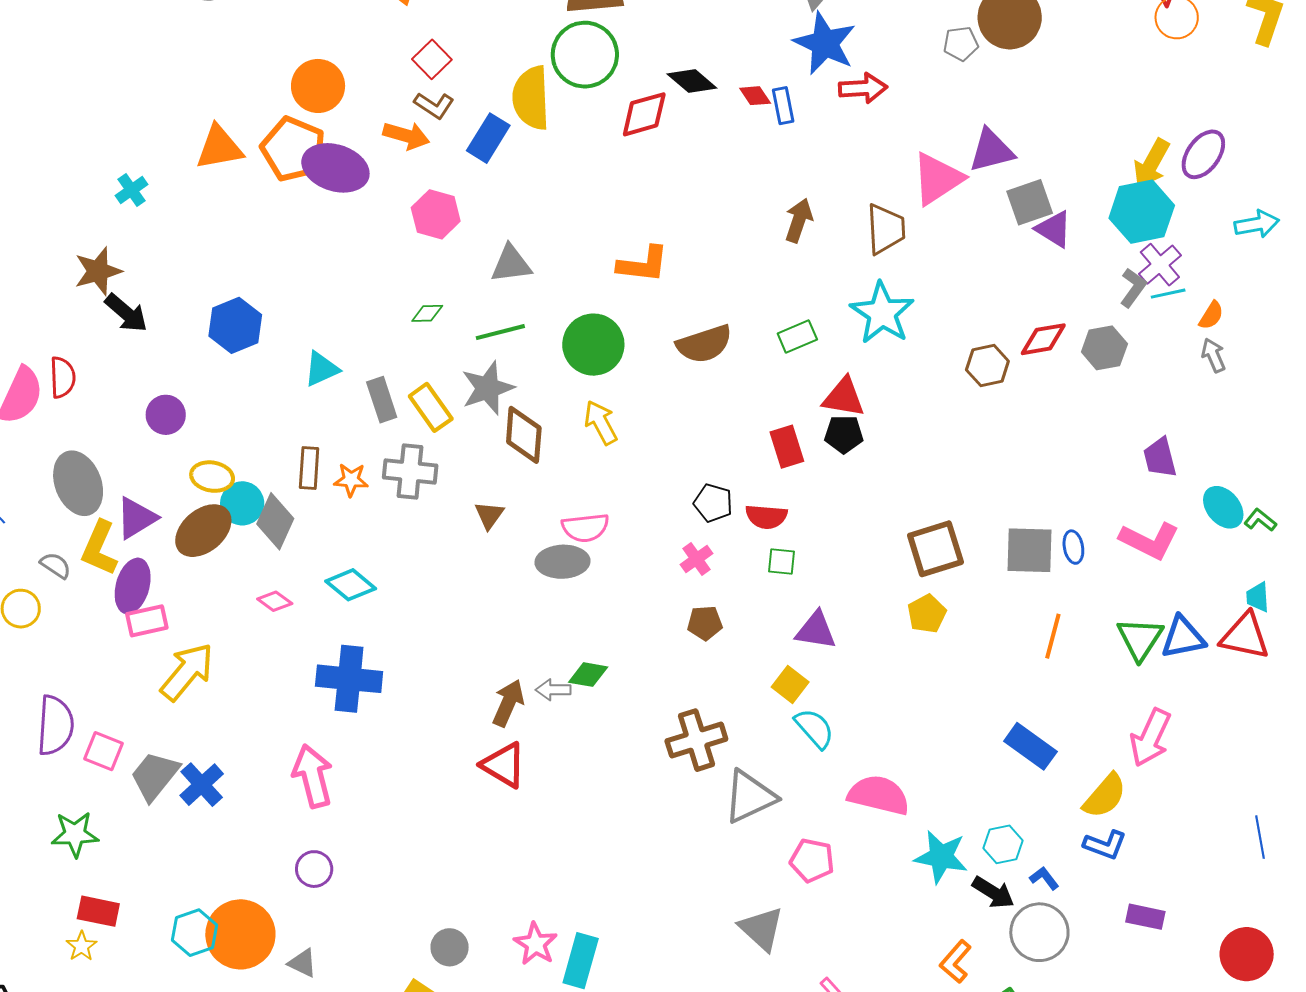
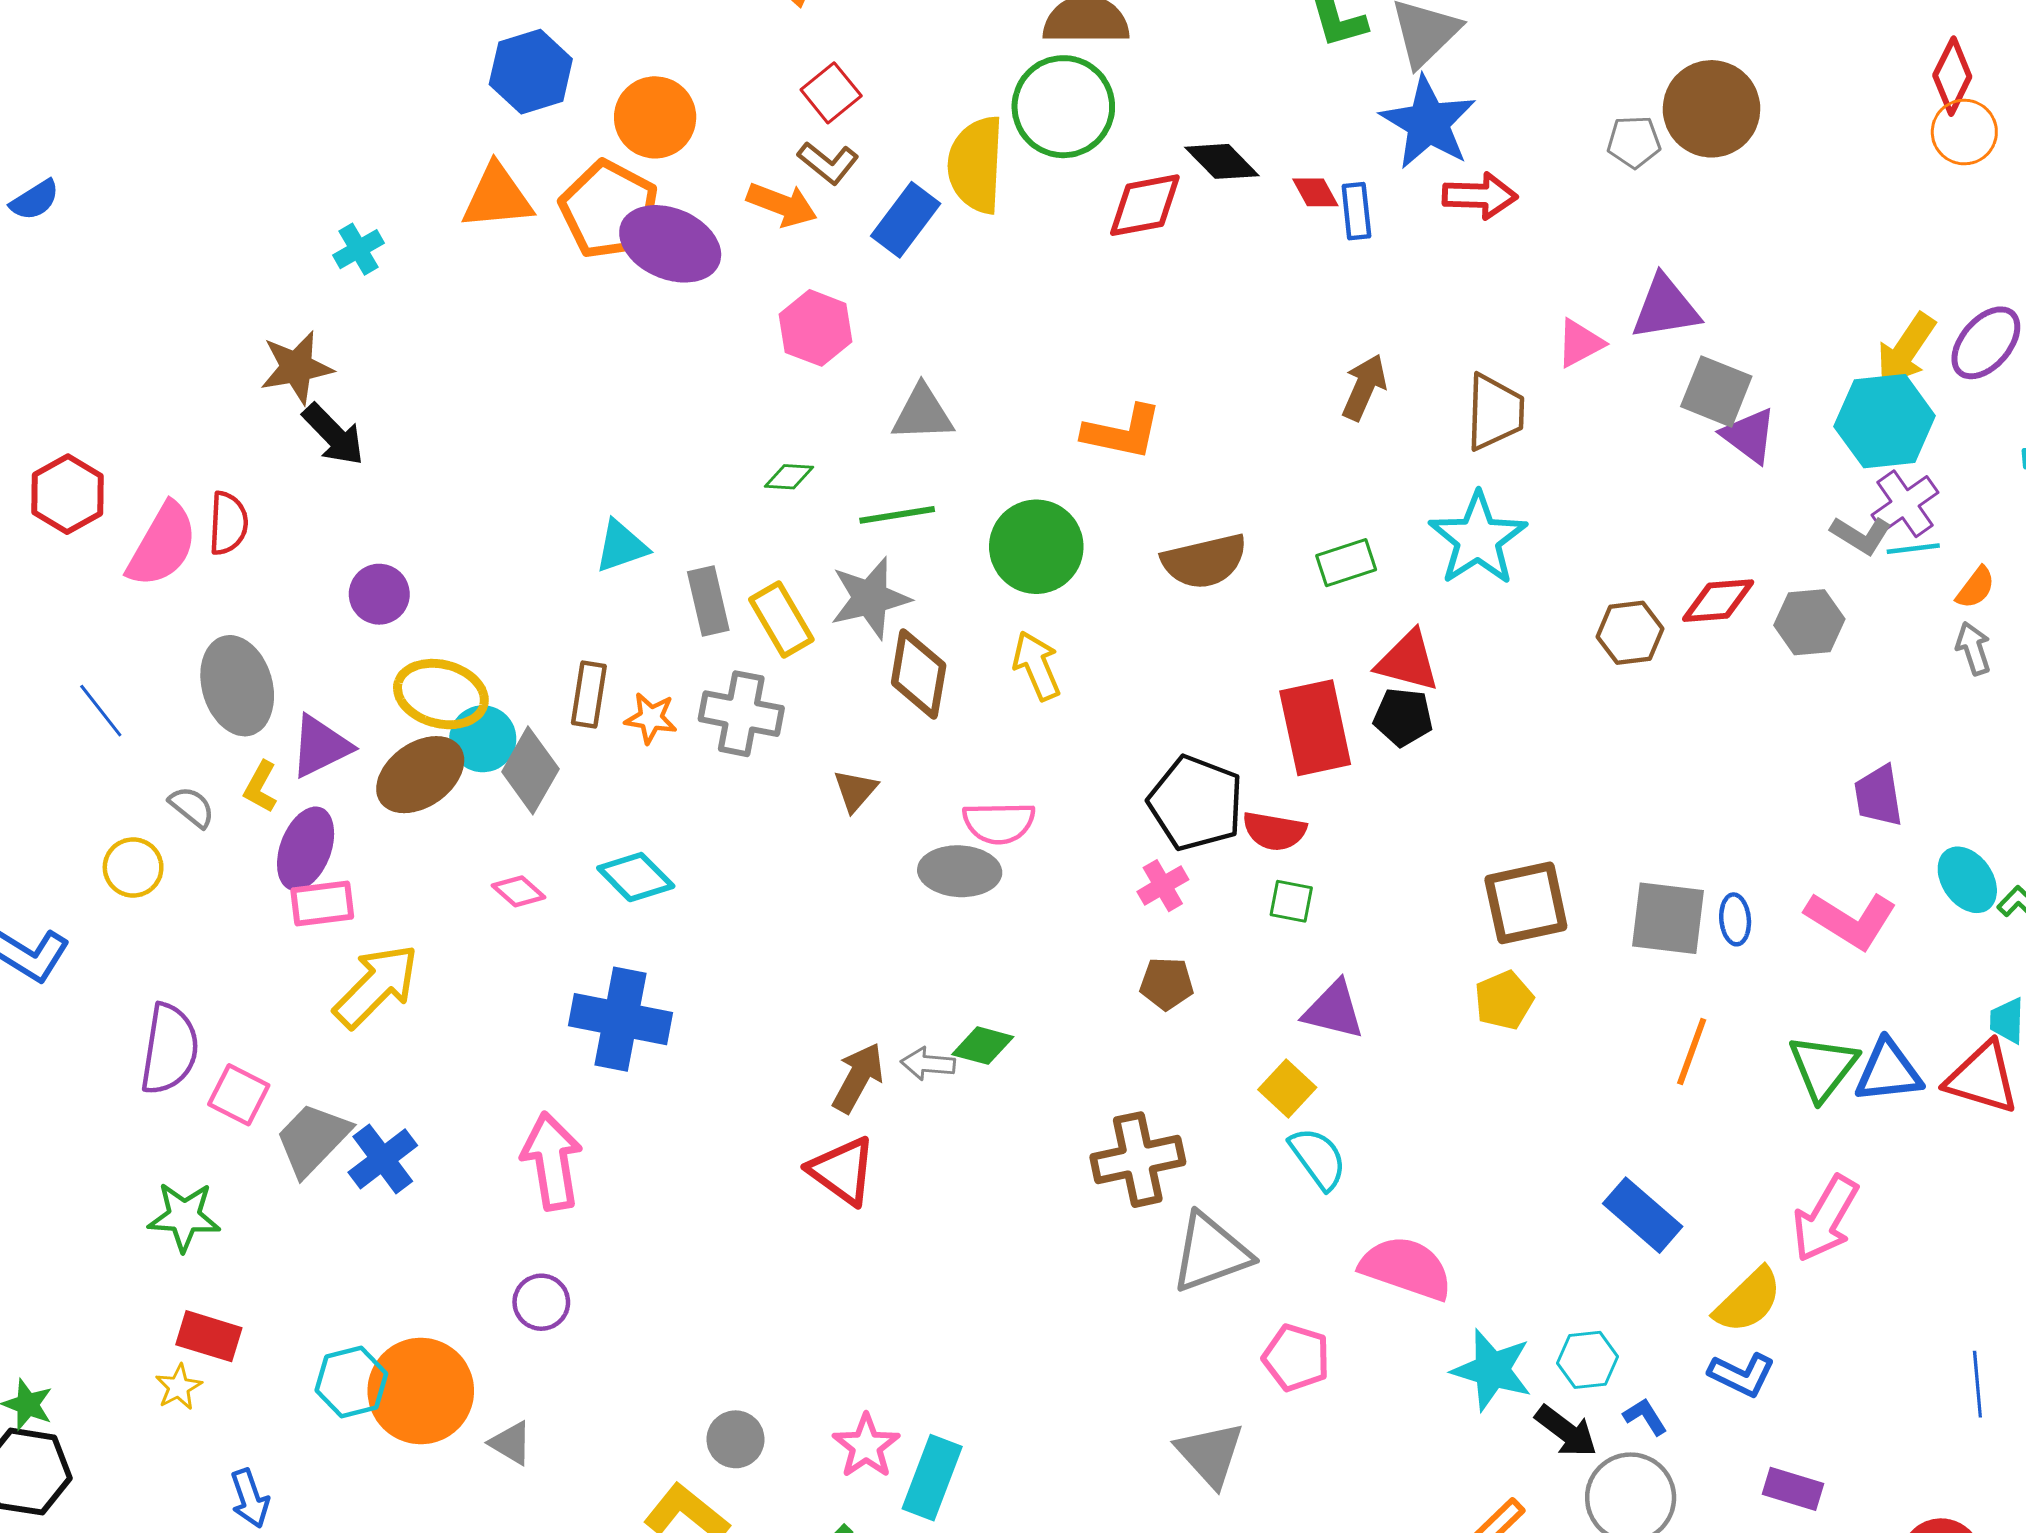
pink triangle: (938, 179) -> (1580, 343), size x0.6
gray square: (1030, 202) -> (1716, 391), turned 36
gray L-shape: (1133, 288) -> (1861, 535), turned 81
blue hexagon: (235, 325) -> (531, 72), moved
red rectangle: (787, 447) -> (1315, 728), size x1.5
yellow ellipse: (212, 477) -> (441, 694), size x1.4
black pentagon: (713, 503) -> (1196, 803), size x1.6
yellow L-shape: (99, 548) -> (261, 787), size x0.6

